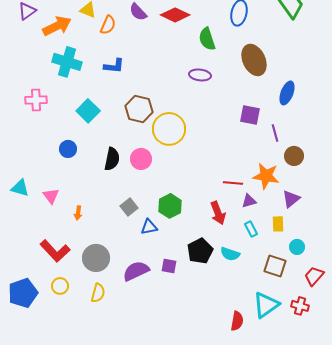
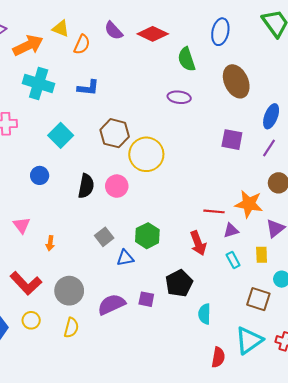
purple line: (275, 133) -> (269, 148), moved, turned 48
cyan semicircle: (230, 254) -> (204, 314), moved, turned 72

